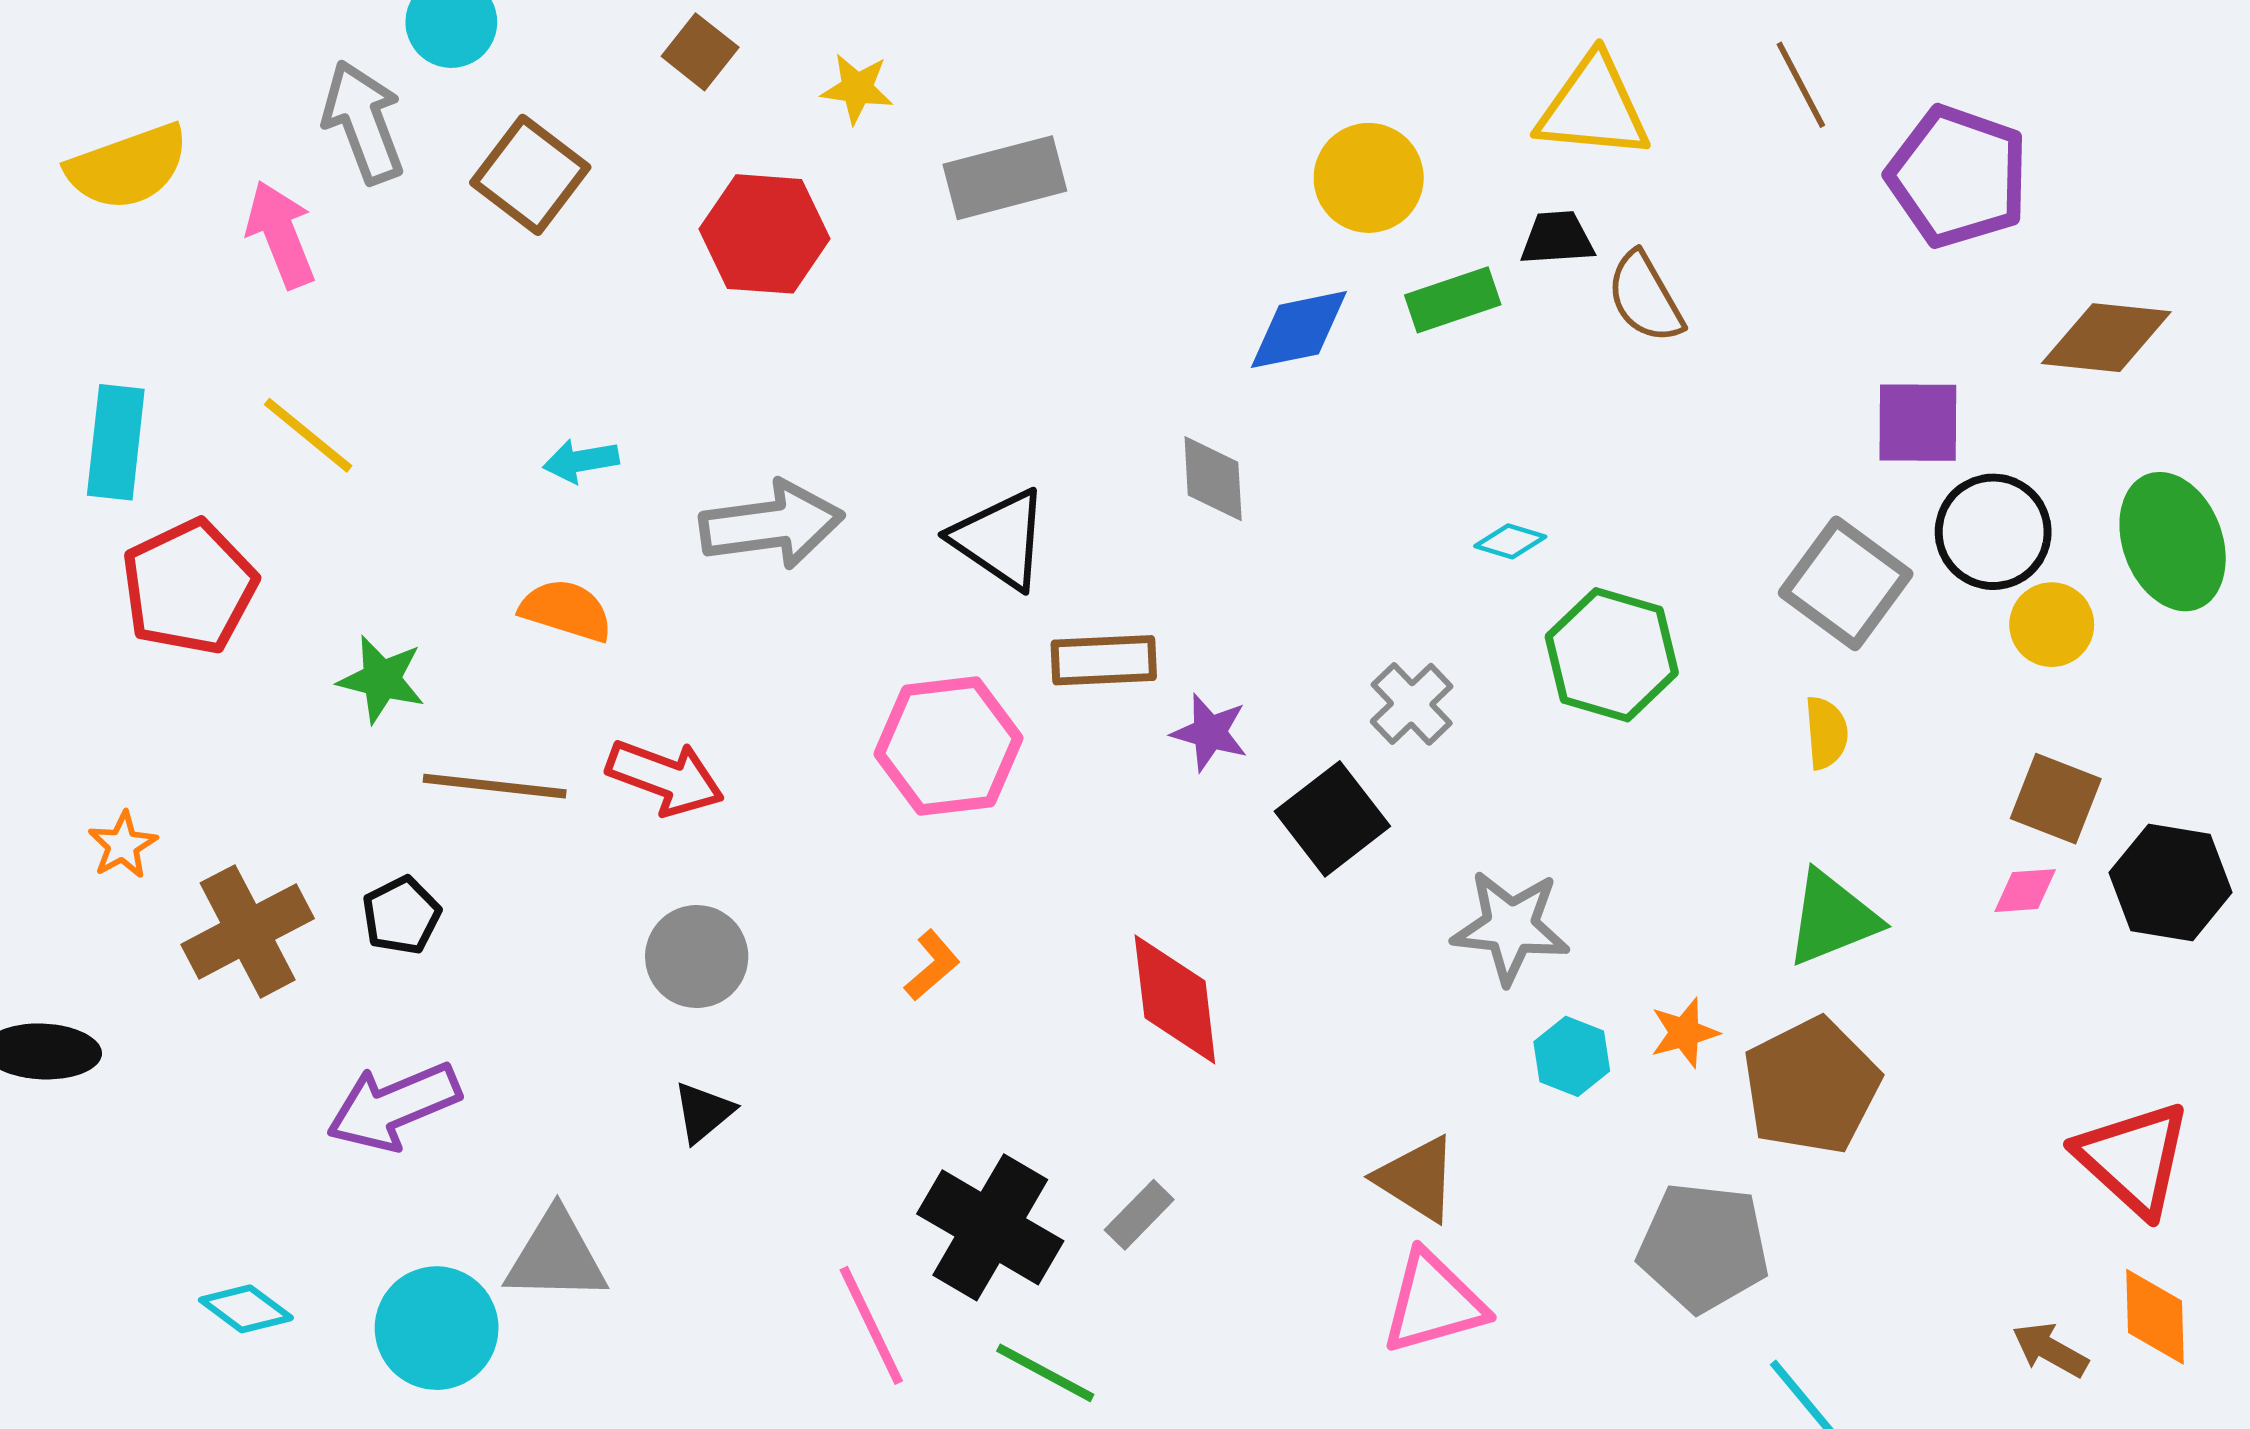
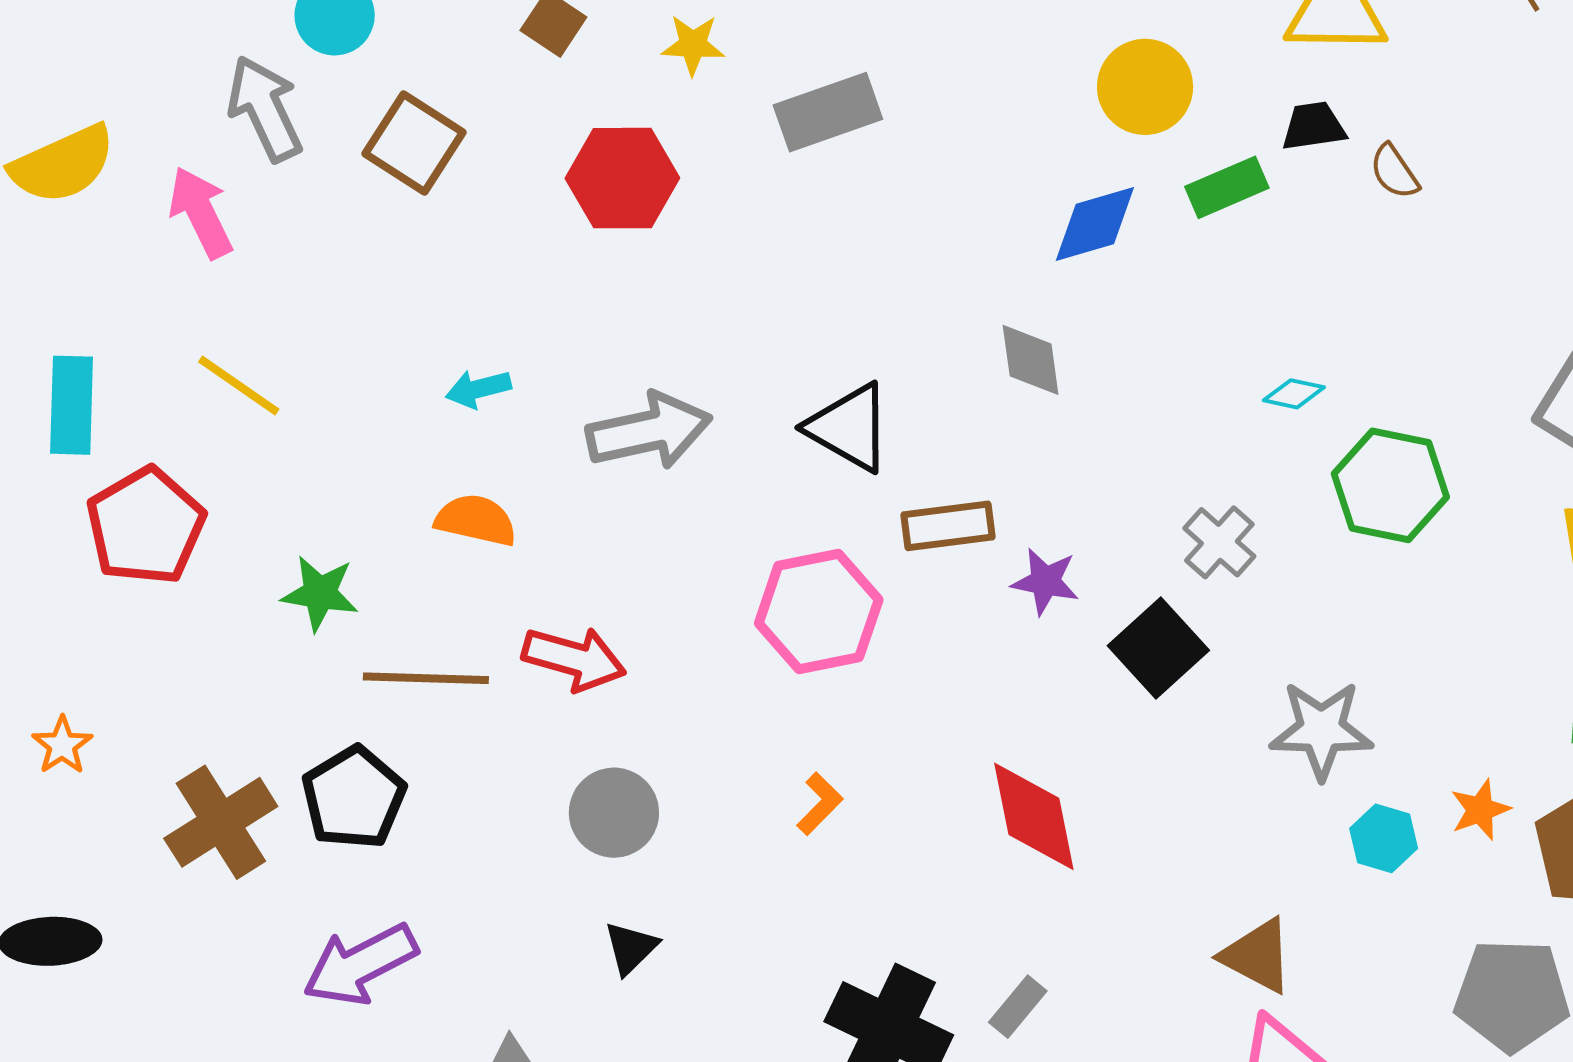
brown semicircle: (1645, 297) -> (1394, 172), size x0.7
orange star: (123, 845) -> (62, 745), moved
black pentagon: (401, 915) -> (354, 798), size x1.5

